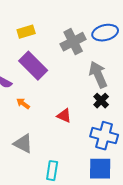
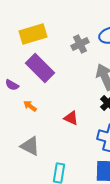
yellow rectangle: (26, 32) -> (33, 34), size x1.5
gray cross: (73, 42) -> (80, 44), size x0.7

